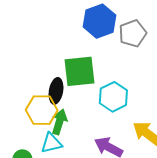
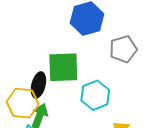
gray pentagon: (133, 33) -> (123, 49), moved

